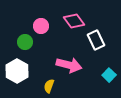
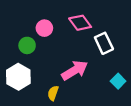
pink arrow: (69, 65) -> (75, 70), turned -45

